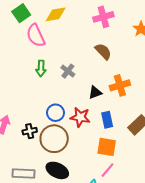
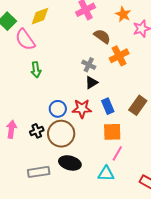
brown semicircle: (103, 51) -> (102, 36), moved
gray cross: (68, 71) -> (89, 65), moved
orange cross: (120, 85) -> (119, 56), moved

